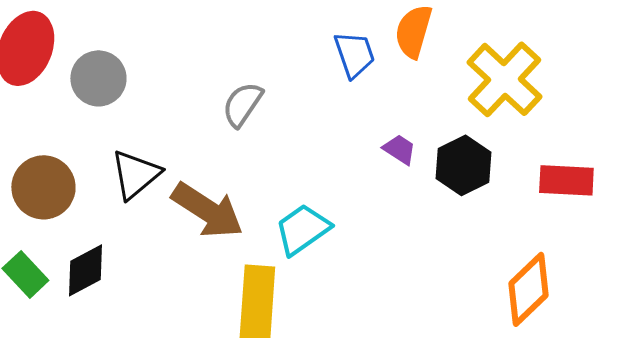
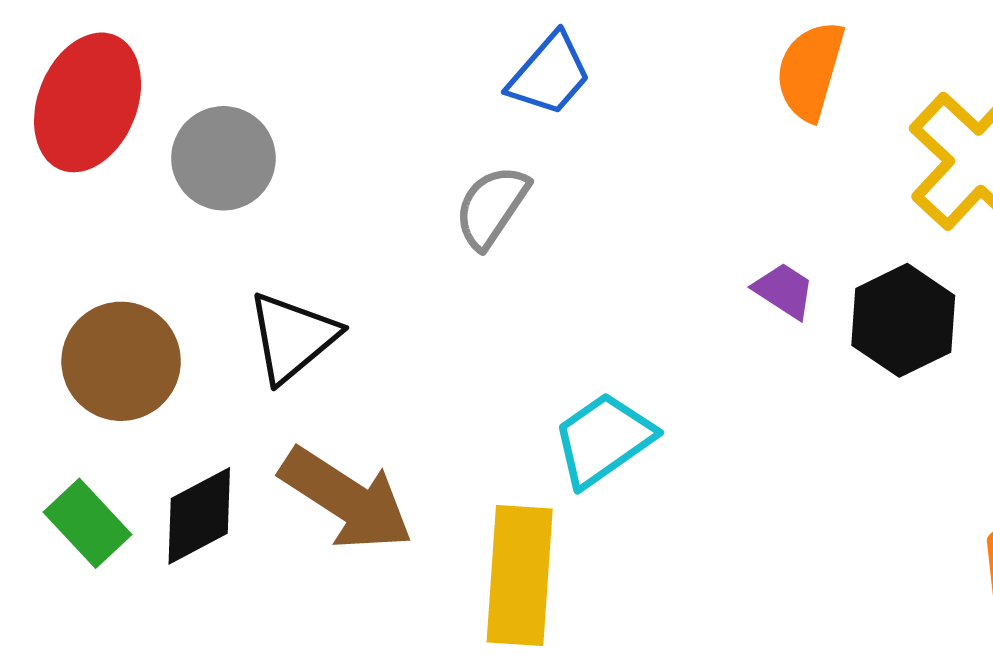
blue trapezoid: (354, 54) -> (549, 75), moved, turned 60
brown arrow: (207, 210) -> (346, 499), moved

